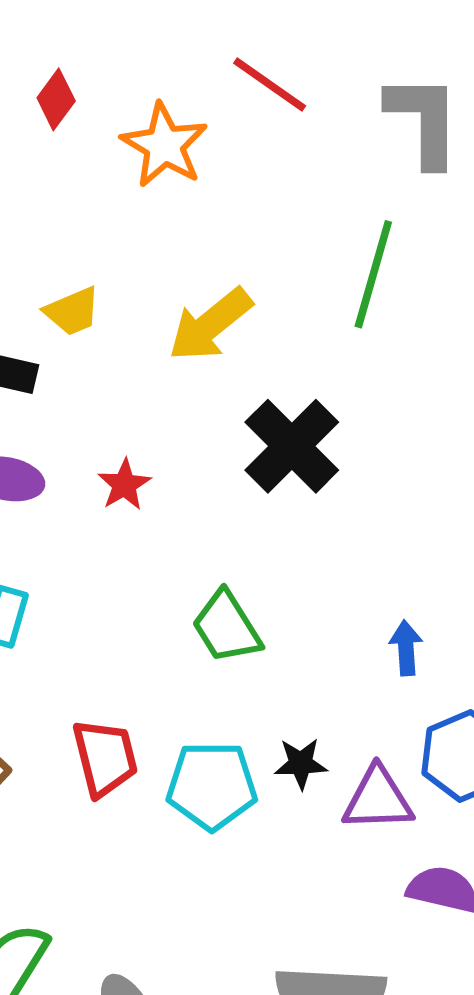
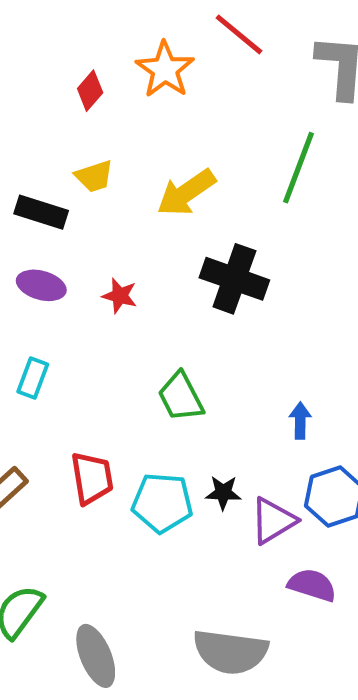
red diamond: (56, 99) -> (90, 91), moved
black cross: (292, 446) -> (234, 279), turned -30
red star: (124, 485) -> (120, 296), turned -30
purple triangle: (378, 799) -> (273, 521), turned -34

